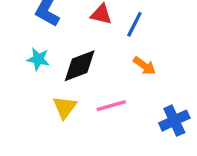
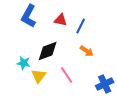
cyan star: (38, 59) -> (24, 63), moved
pink line: (111, 106) -> (67, 75), turned 72

